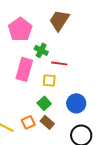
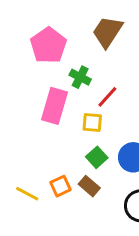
red line: (59, 63) -> (107, 97), turned -56
green square: (44, 103) -> (97, 157), moved

